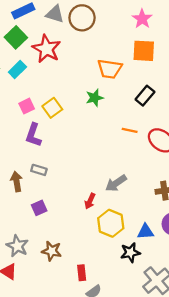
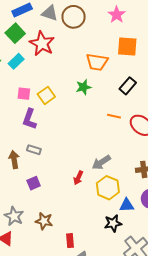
pink star: (142, 19) -> (117, 15), moved
pink square: (27, 106) -> (24, 94), turned 32
yellow hexagon: (111, 223) -> (108, 188), moved

